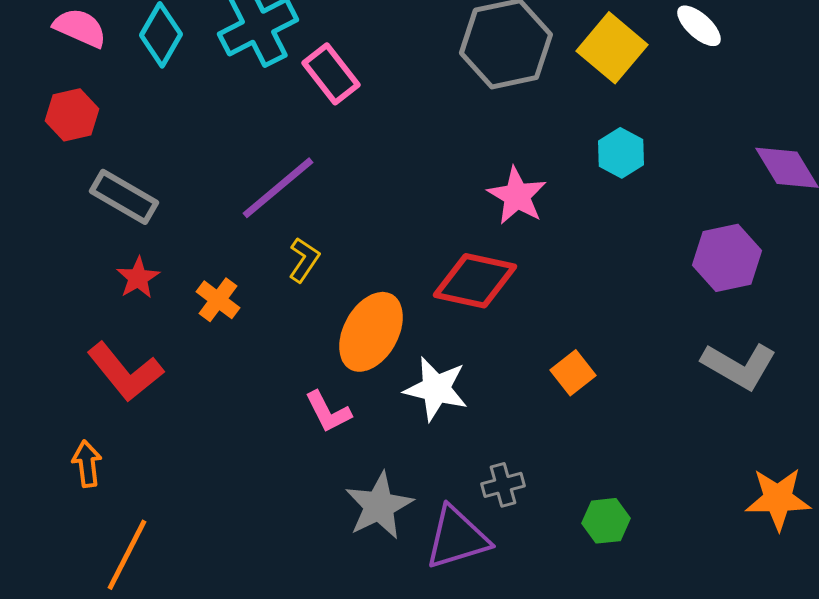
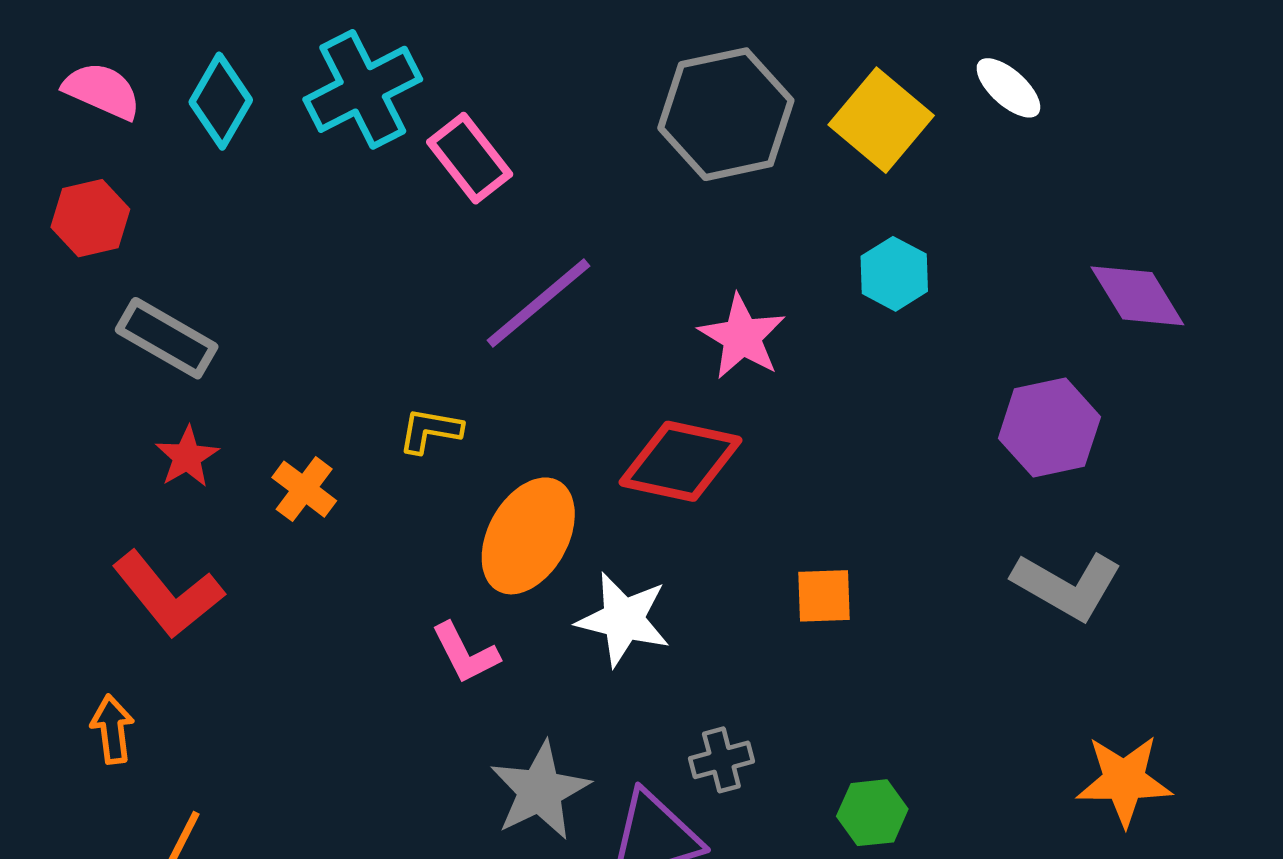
purple line: (278, 188) -> (538, 303), moved
yellow L-shape: (304, 260) -> (430, 430), turned -114
orange square: (573, 373) -> (824, 596), turned 36

